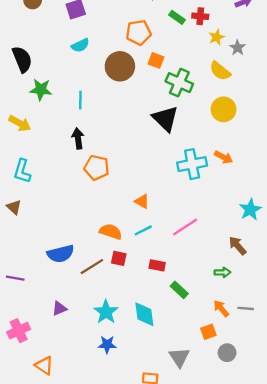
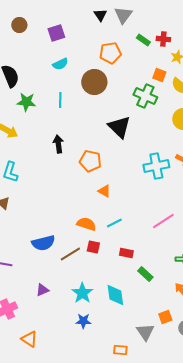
orange square: (156, 60) -> (159, 75), moved
cyan line: (80, 100) -> (60, 100), moved
black triangle: (165, 119) -> (119, 127), moved
orange pentagon: (97, 168) -> (90, 161), moved
orange triangle: (142, 201) -> (104, 191), moved
pink line: (185, 227) -> (163, 221), moved
orange square: (208, 332) -> (165, 317), moved

